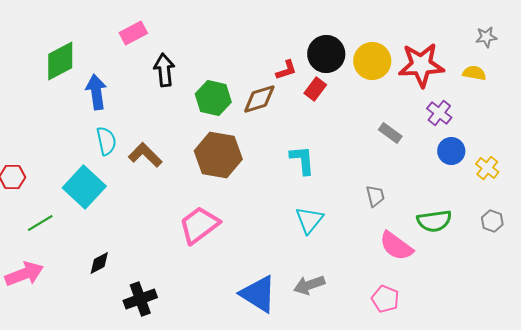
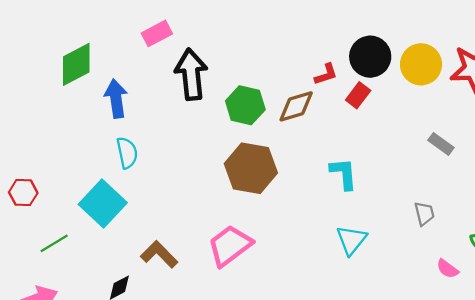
black arrow: (164, 70) -> (191, 74), size x1.4
brown L-shape: (145, 155) -> (159, 254), moved
pink semicircle: (396, 246) -> (448, 269), size x0.6

